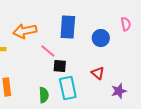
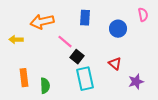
blue rectangle: (68, 27) -> (85, 18), size x0.7
black square: (60, 66) -> (77, 57), turned 32
green semicircle: (44, 95) -> (45, 86), moved

